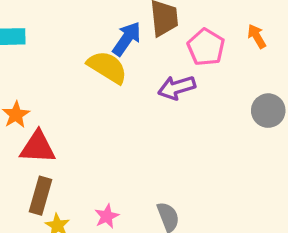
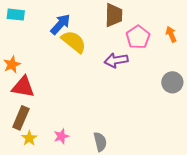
blue arrow: (127, 39) -> (60, 24), moved

